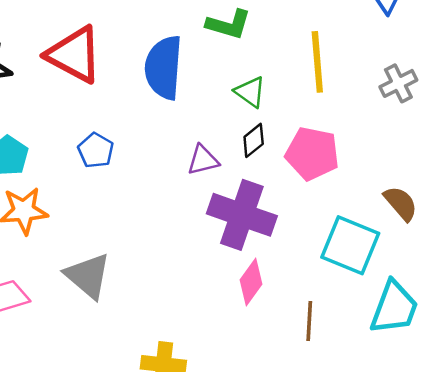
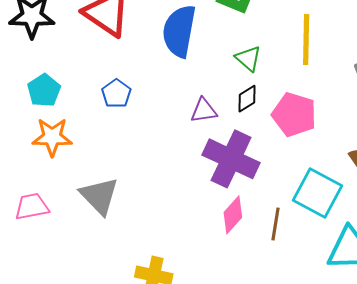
brown line: (309, 321) -> (276, 224), moved

